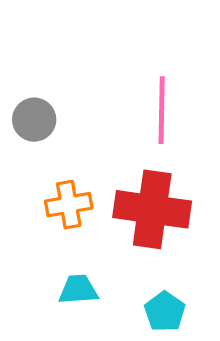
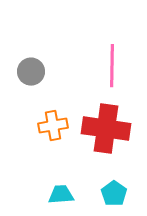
cyan trapezoid: (78, 290) -> (61, 195), moved

